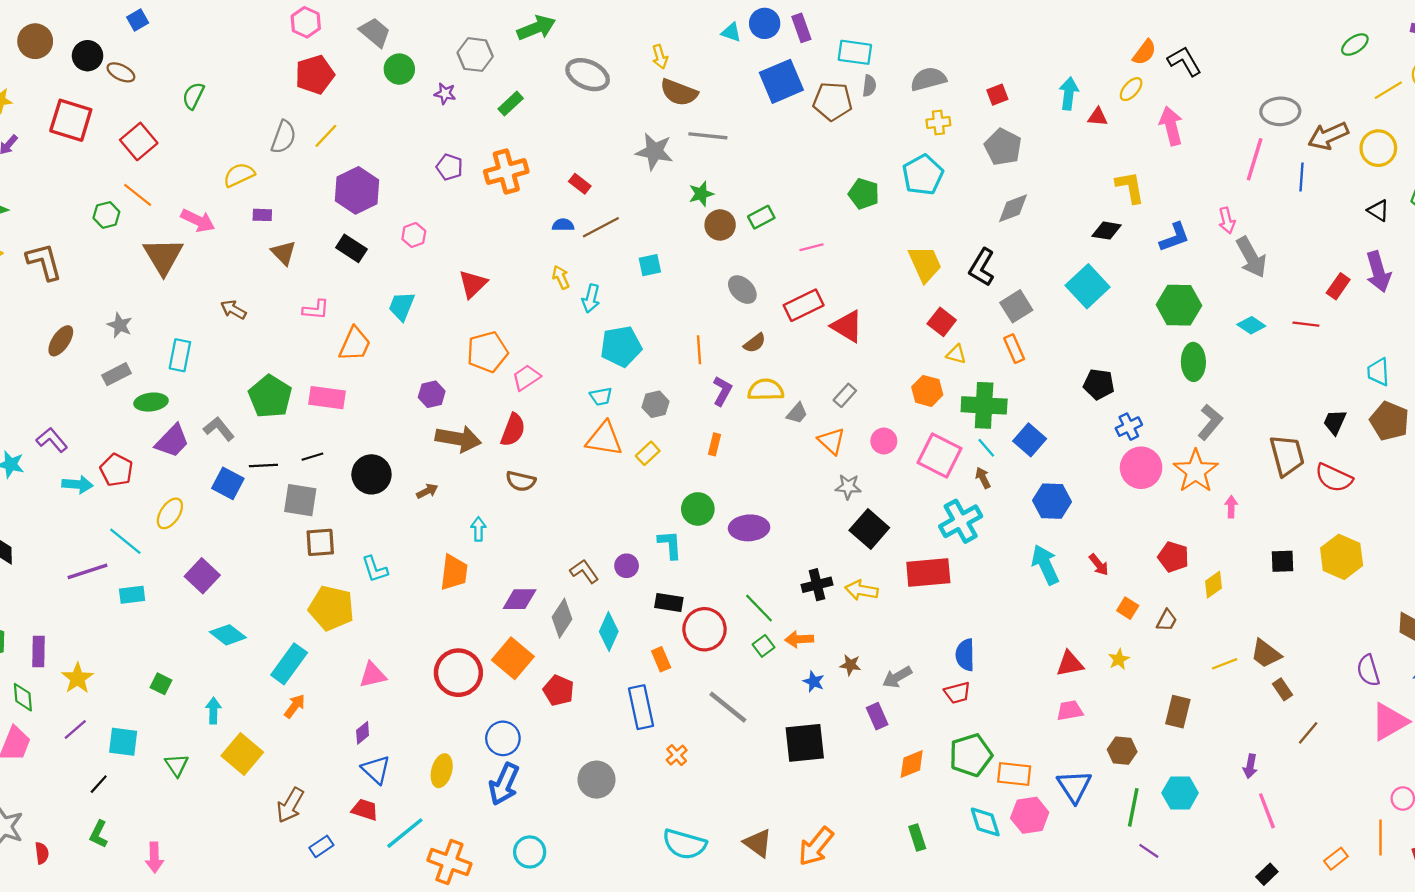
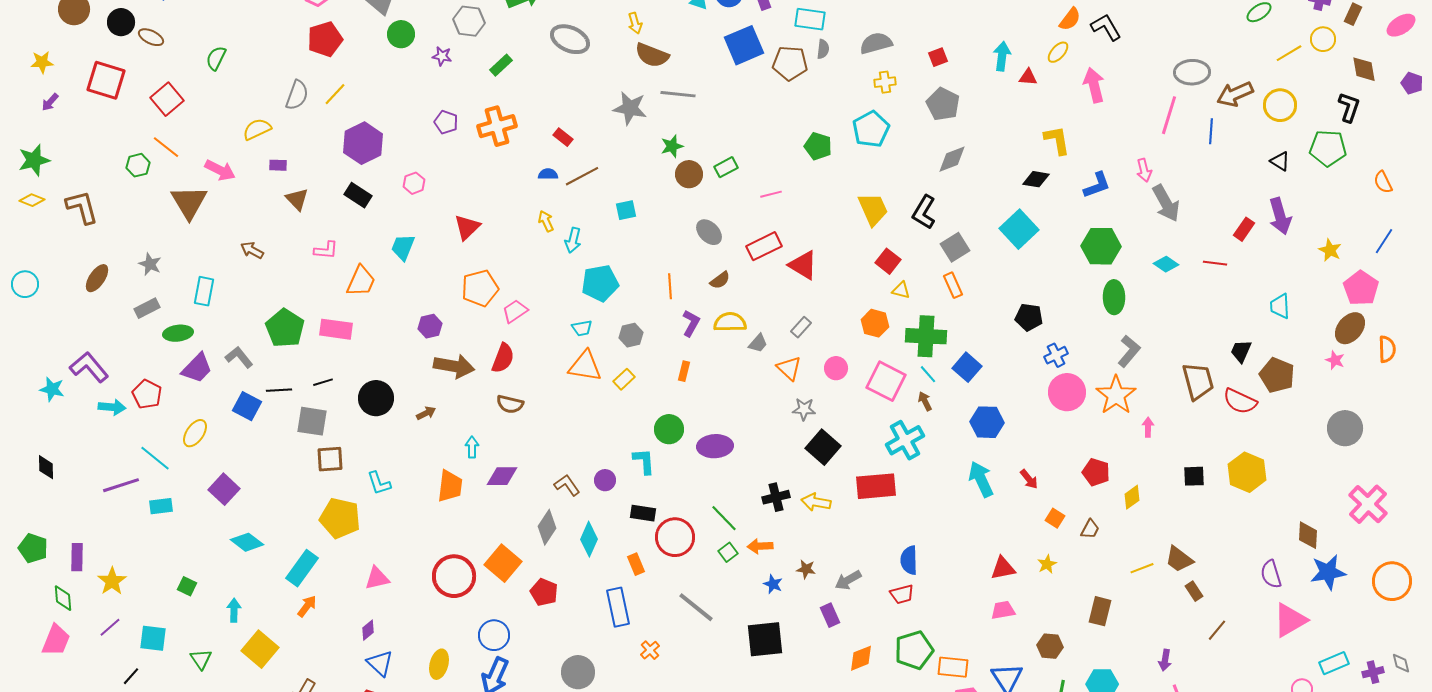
brown pentagon: (1389, 421) -> (1277, 375), moved
purple L-shape: (52, 440) -> (89, 367), size x1.4
purple diamond: (520, 599) -> (502, 476), moved

